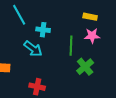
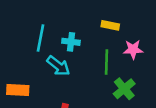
cyan line: (19, 15) -> (41, 38), moved, turned 40
yellow rectangle: (90, 17) -> (110, 25), moved

